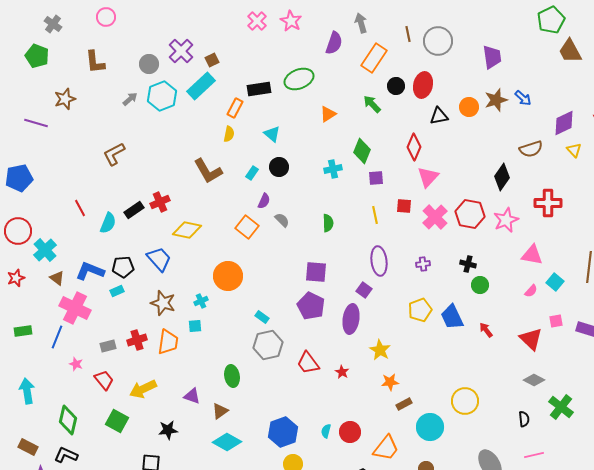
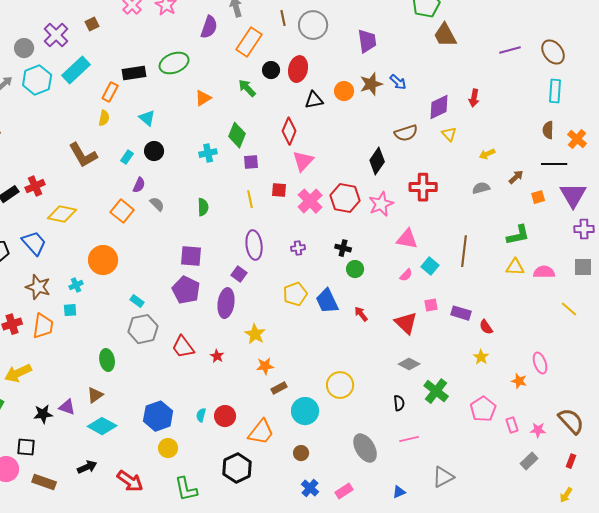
brown square: (212, 60) -> (92, 24), moved
purple triangle: (192, 396) -> (67, 407), moved

